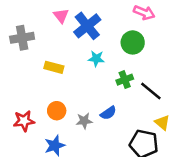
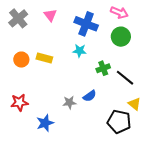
blue cross: (87, 26) -> (86, 24), moved, turned -30
gray cross: (22, 38) -> (18, 18), moved, turned -30
green circle: (133, 42) -> (121, 37), moved
orange circle: (57, 111) -> (21, 60), moved

